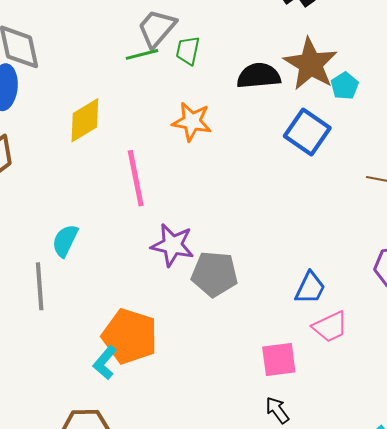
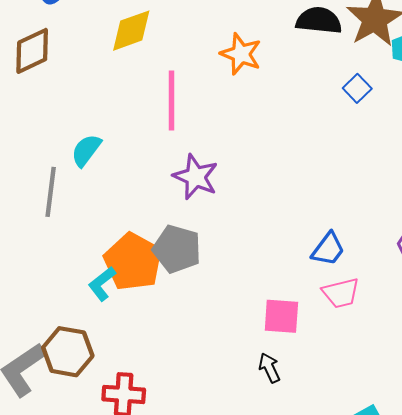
blue square: (307, 132) -> (357, 88), size x0.6
gray pentagon: (214, 274) -> (177, 249), moved

